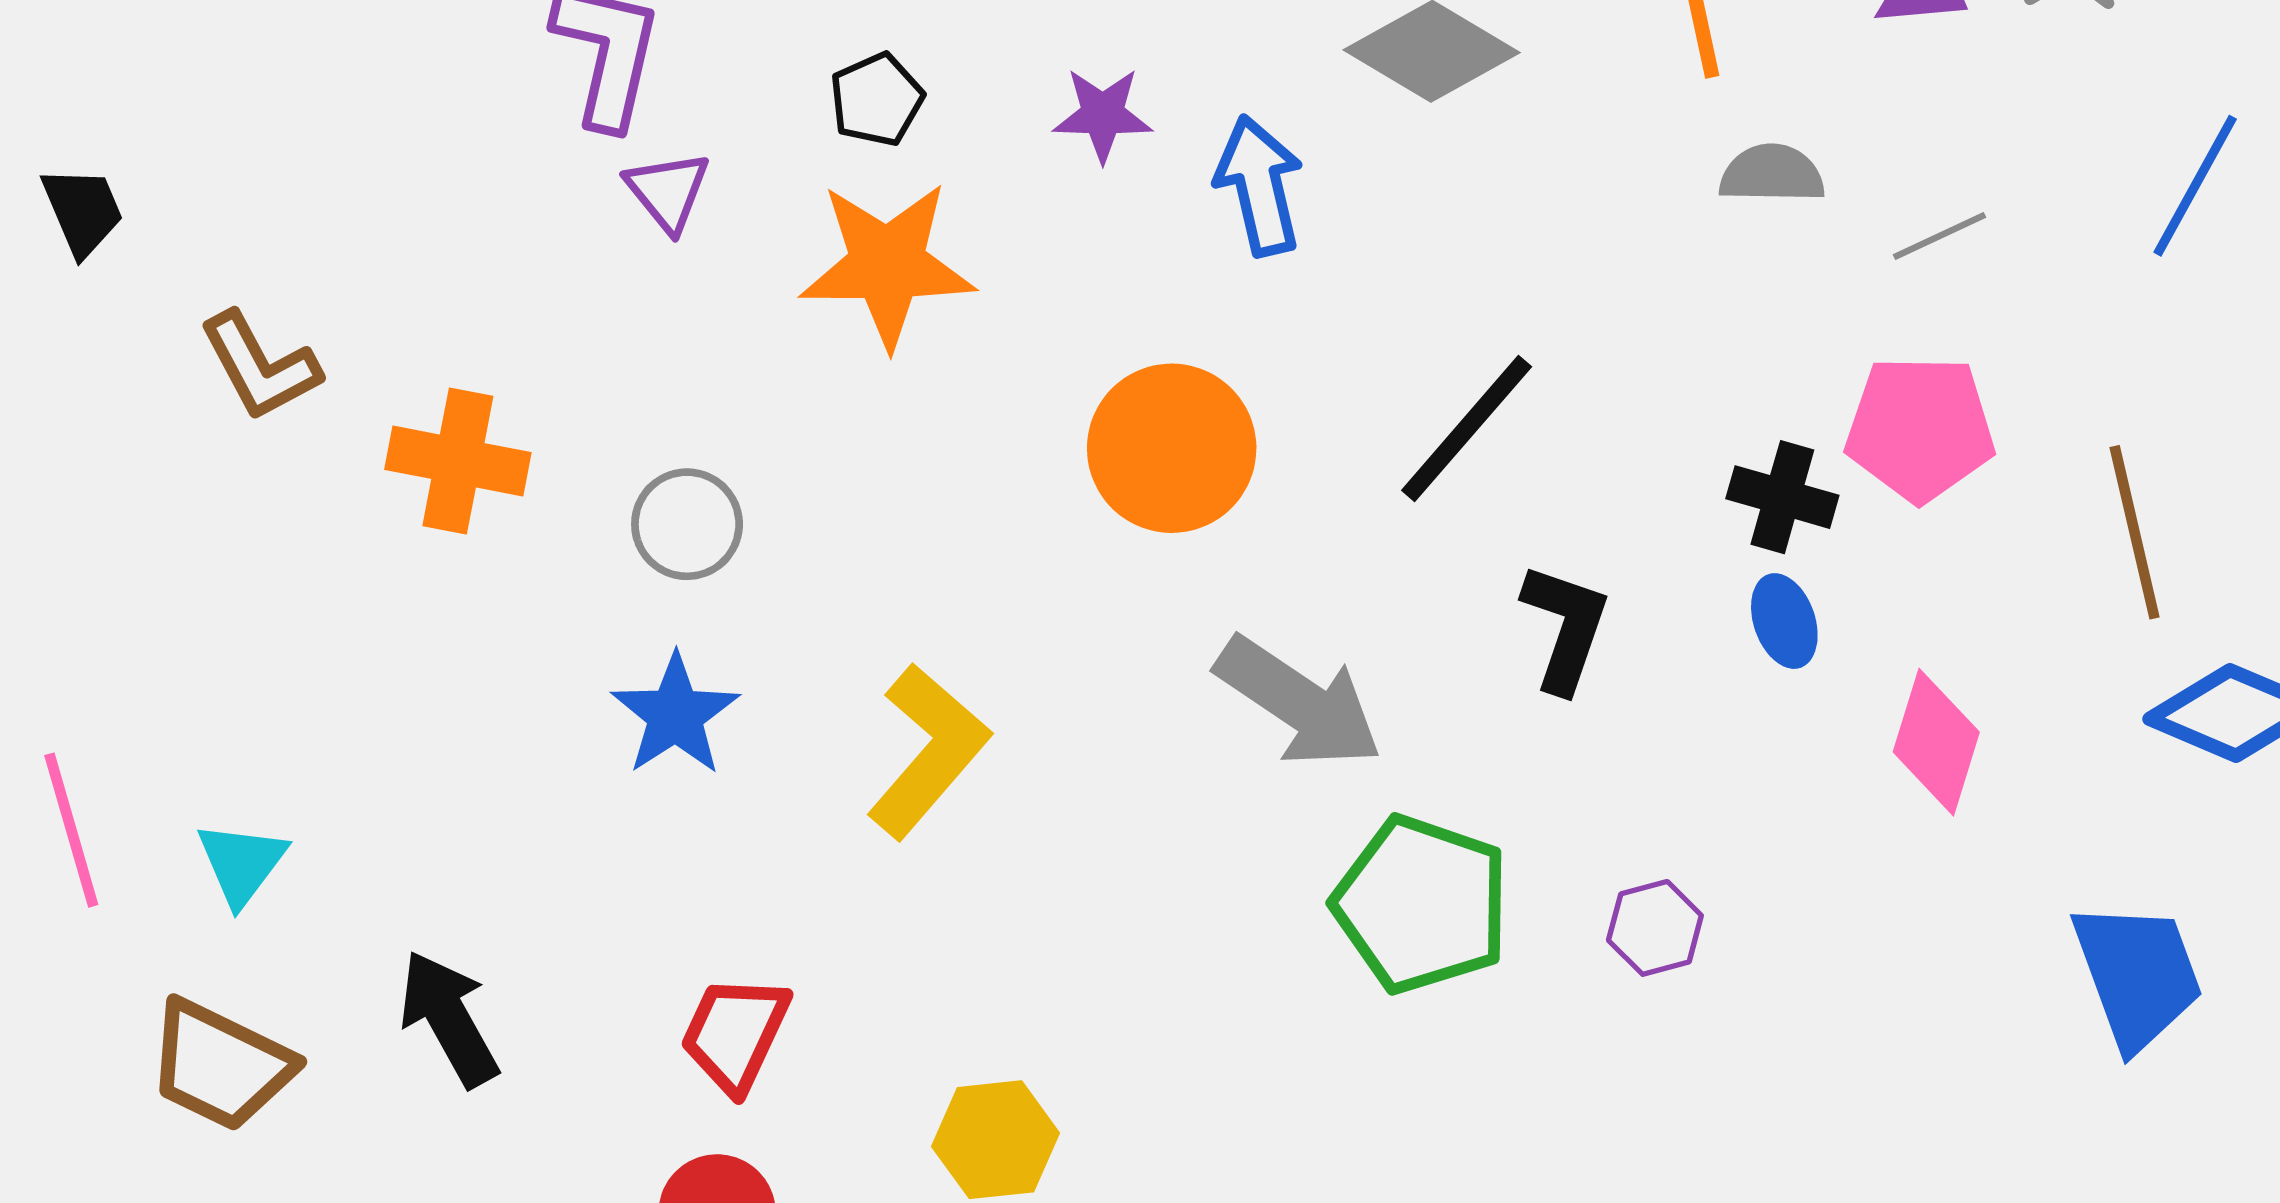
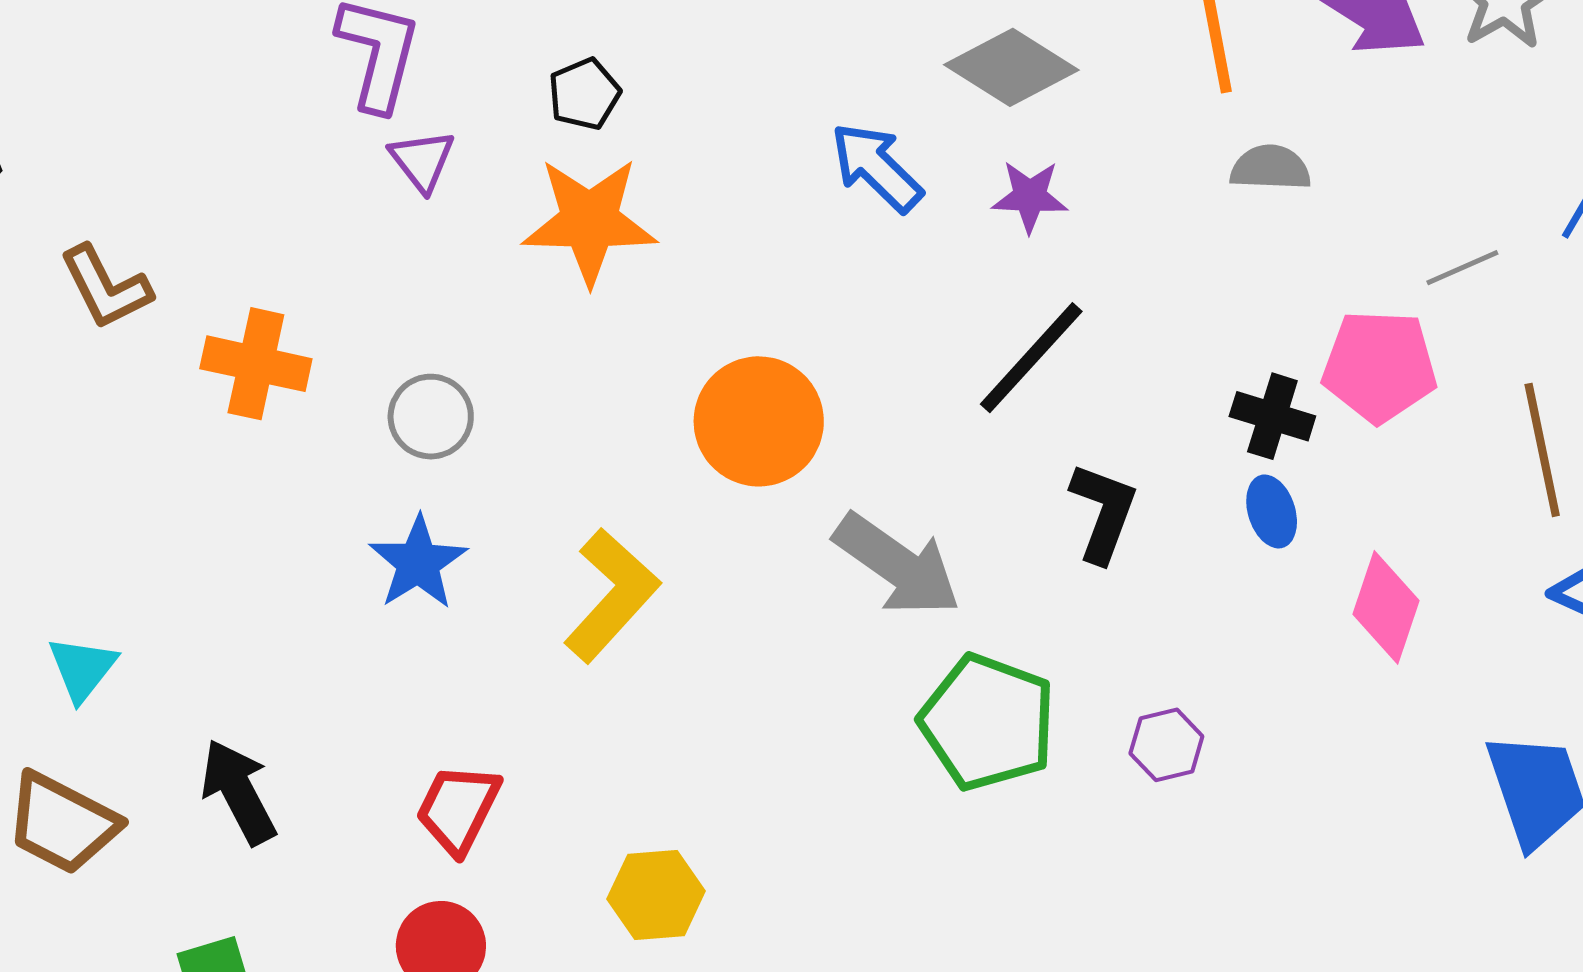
purple star: (1103, 115) -> (1030, 196), moved
blue arrow: (1259, 186) -> (877, 167), turned -34
gray line: (1940, 236) -> (1462, 268), moved
orange circle: (1172, 448) -> (759, 421), moved

